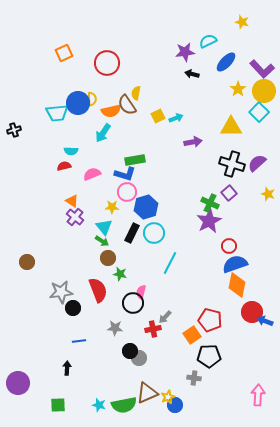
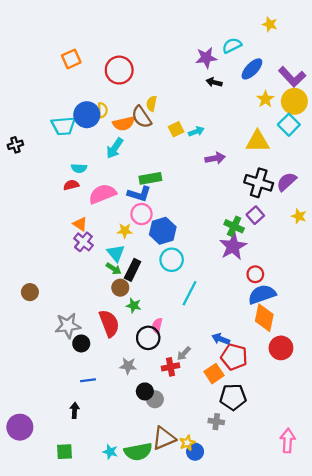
pink semicircle: (92, 174) -> (102, 194), size x1.4
black rectangle: (132, 233) -> (133, 270), moved
blue arrow: (265, 321) -> (221, 339), moved

